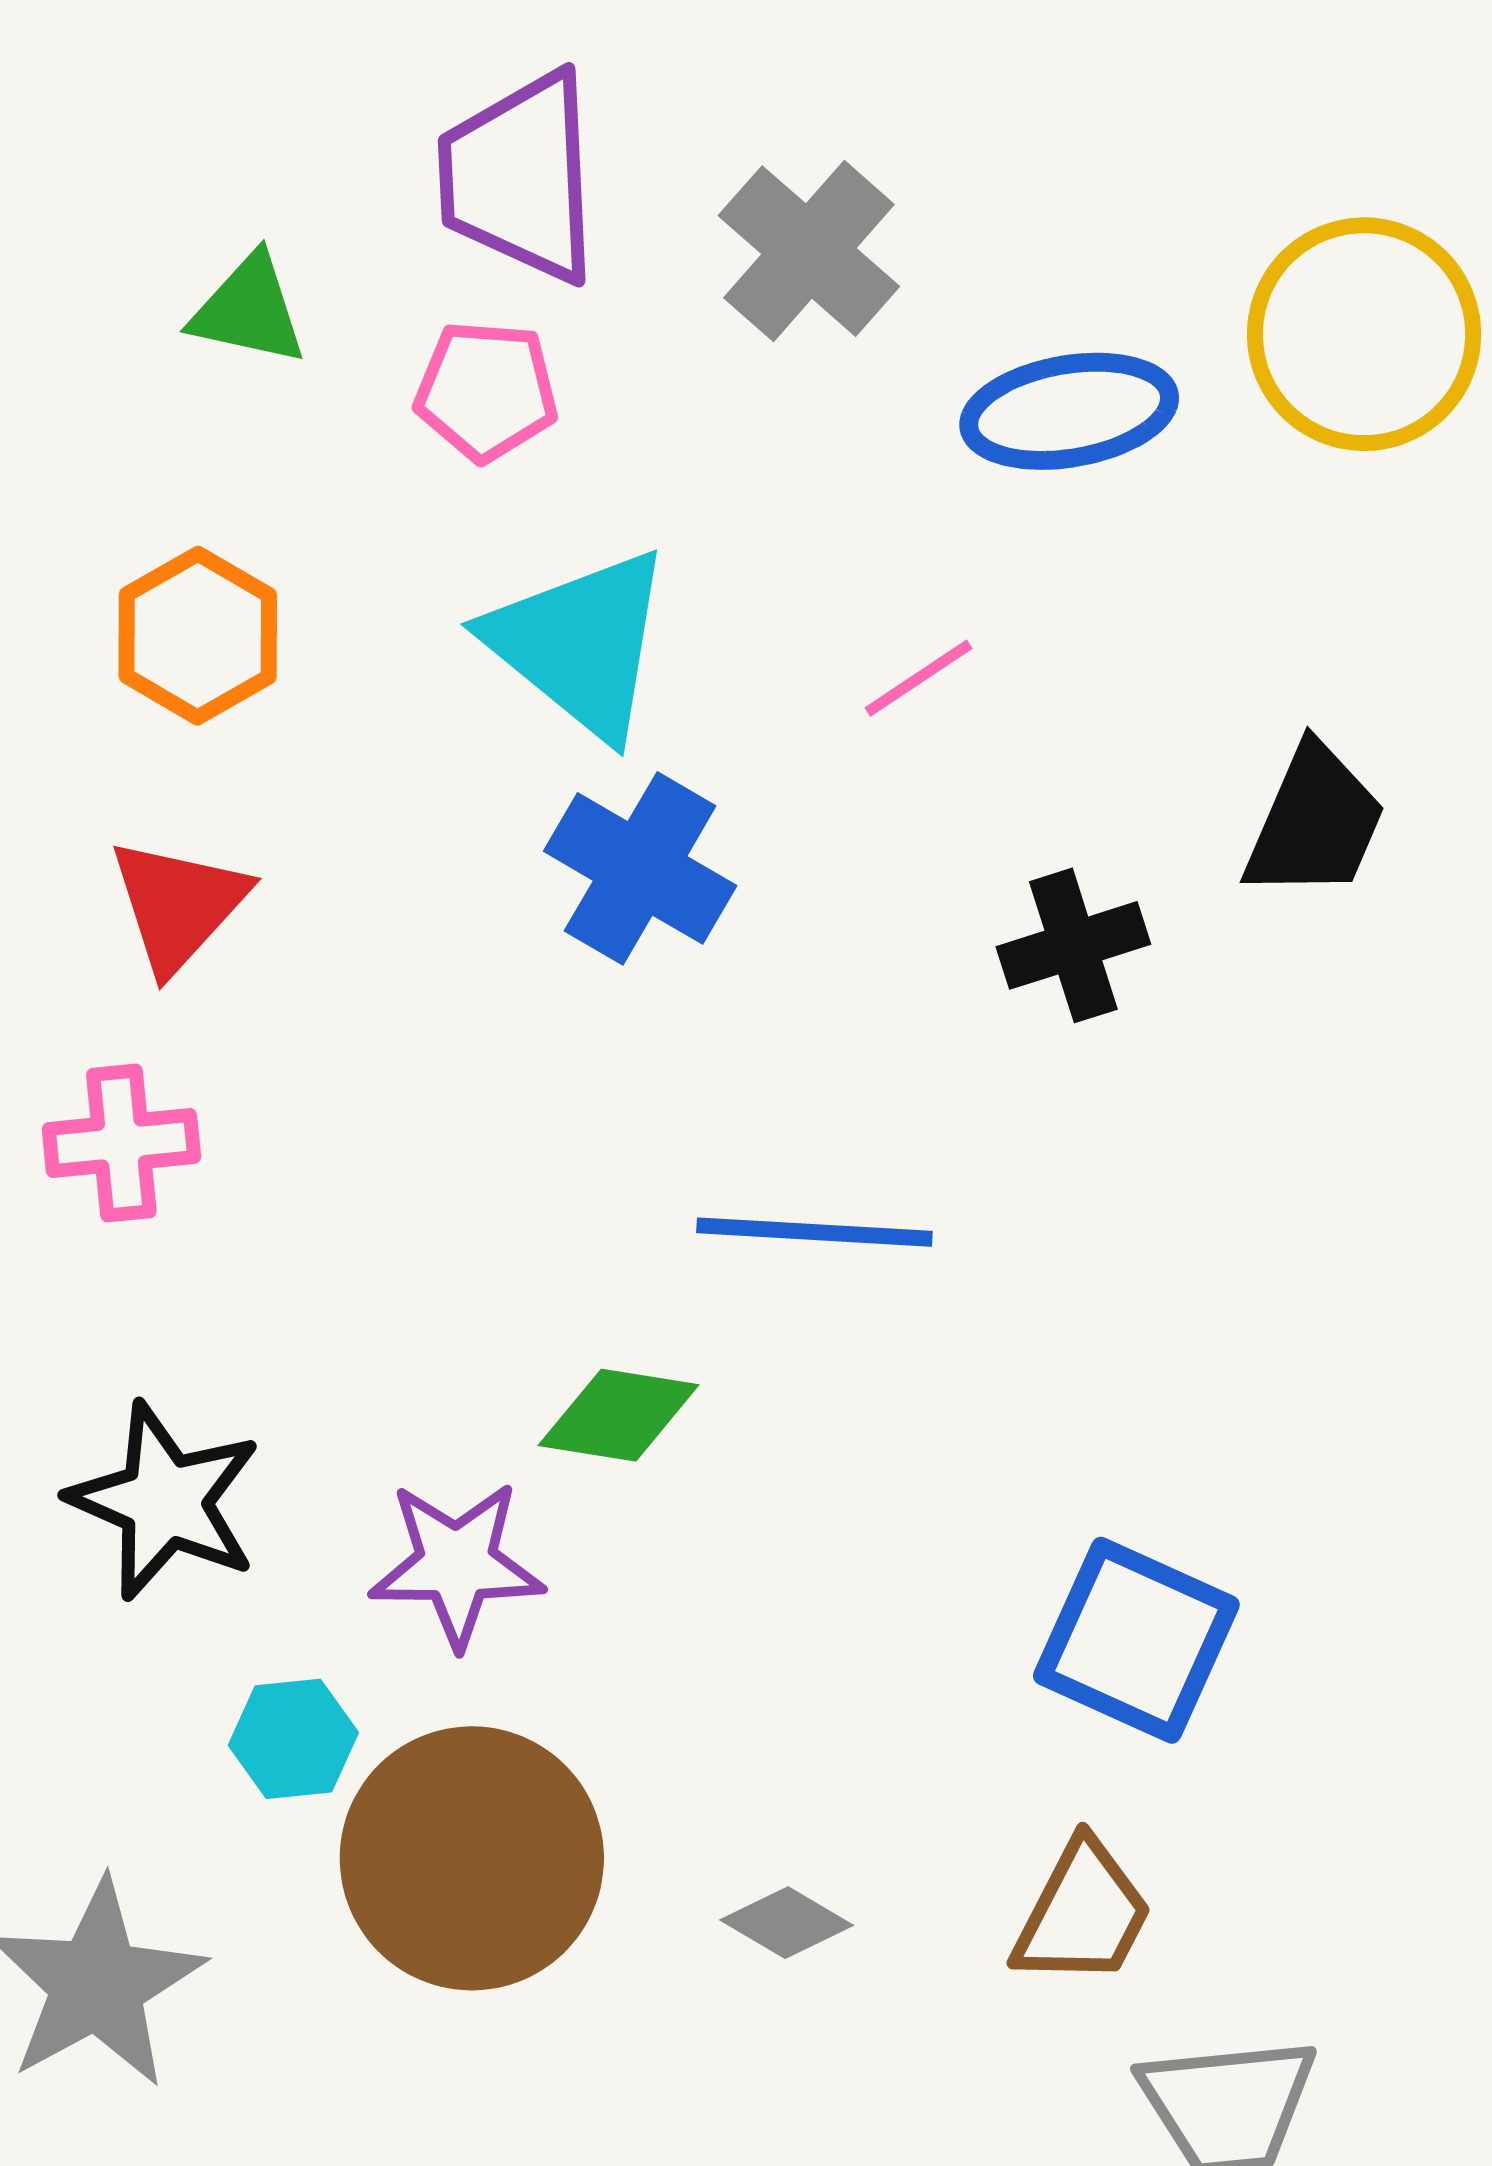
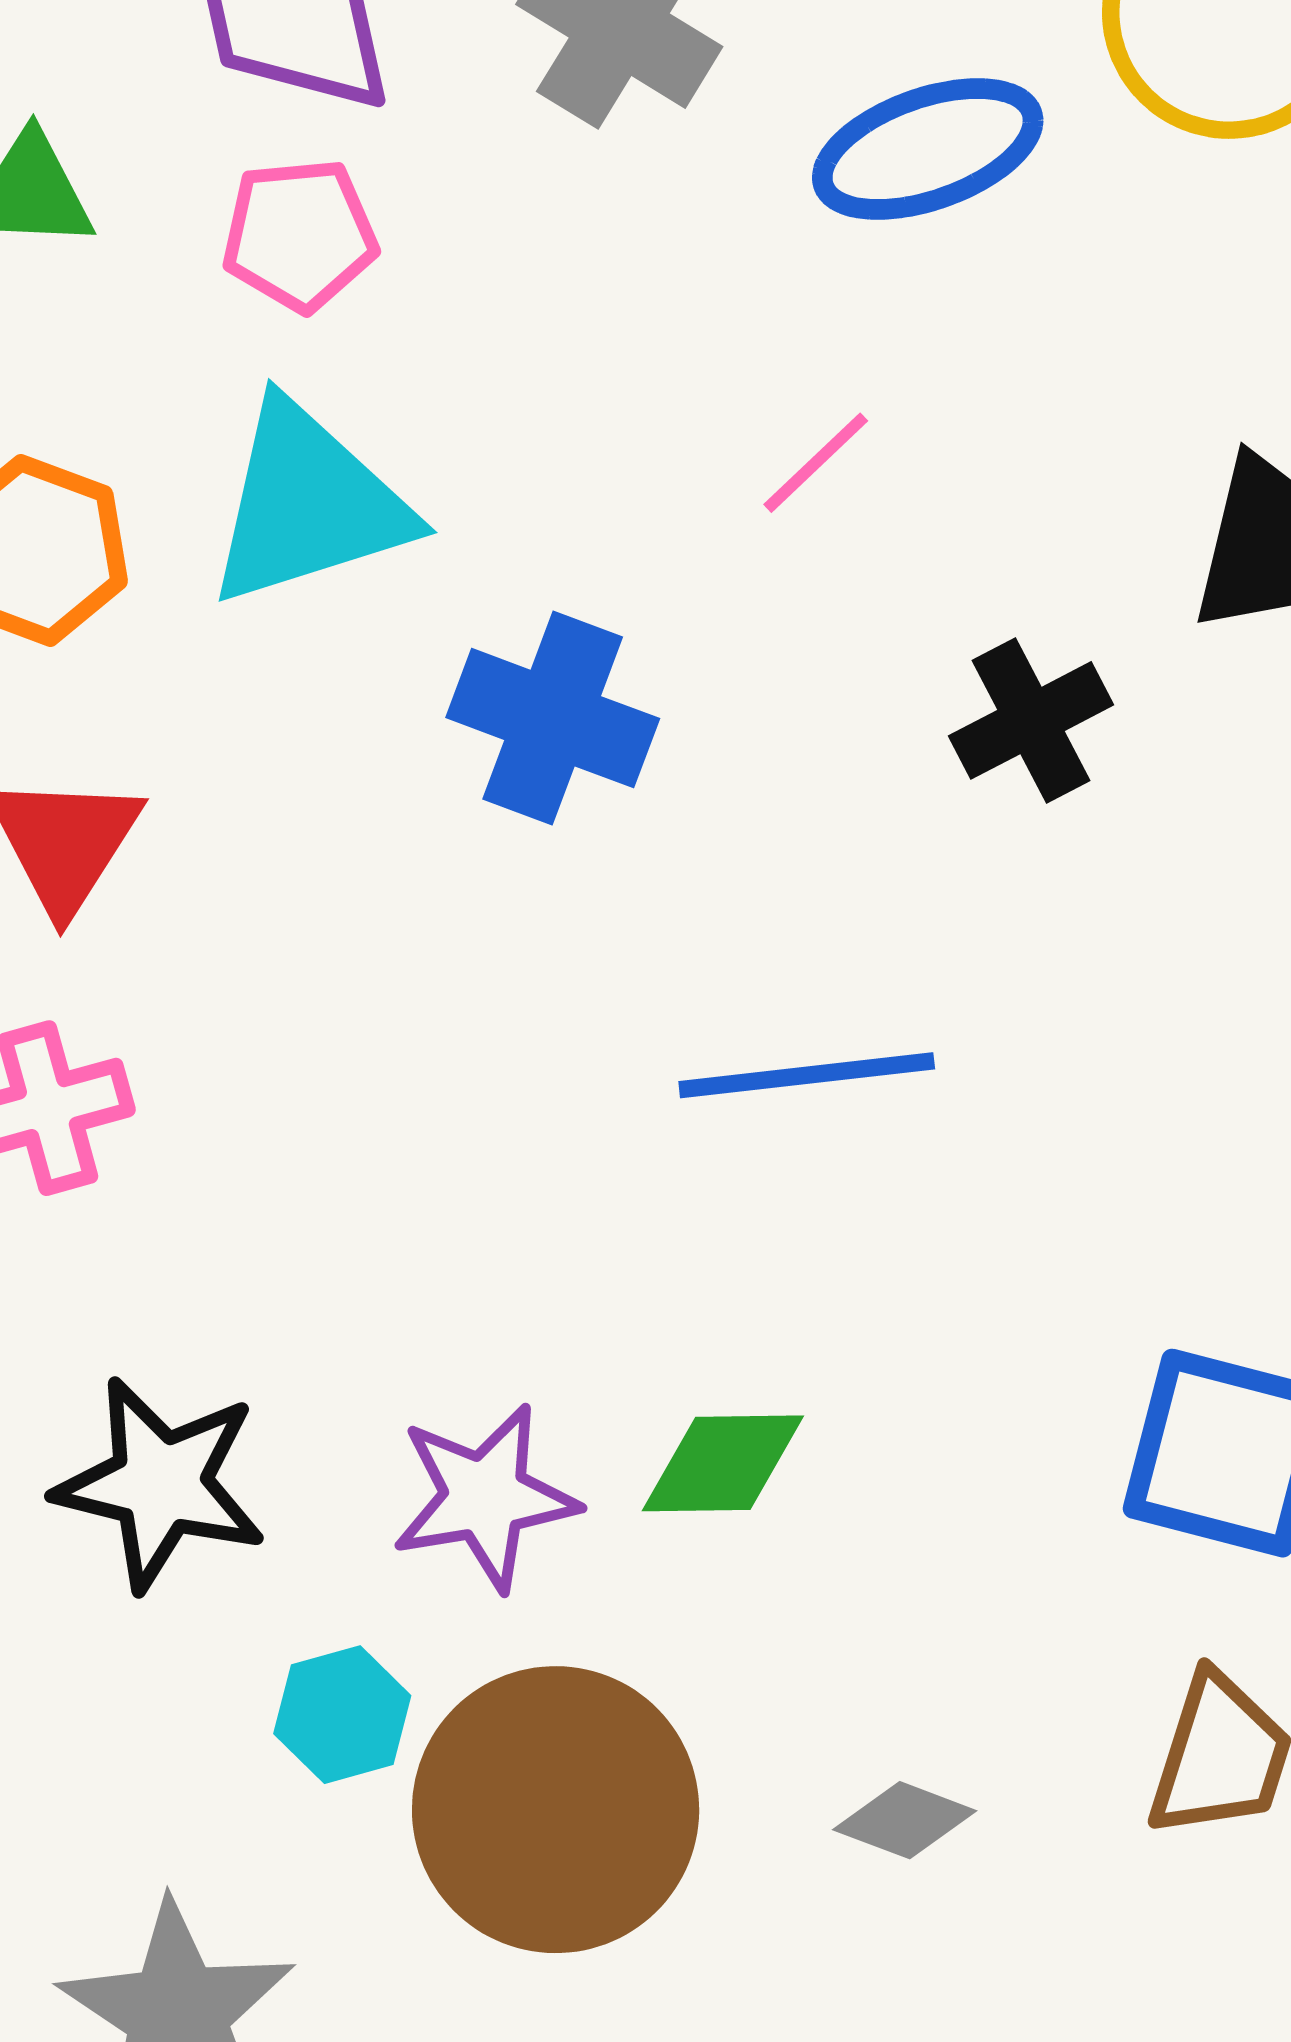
cyan triangle: (580, 644) -> (308, 504), moved, turned -47
green diamond: (619, 1415) -> (723, 1463), moved

